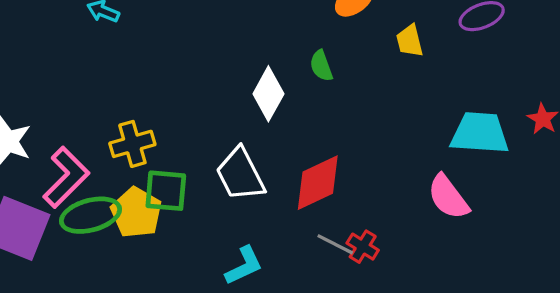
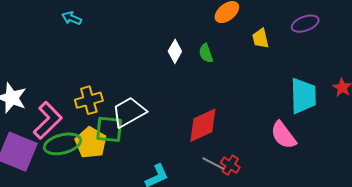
white diamond: (268, 94) -> (175, 51), moved, size x0.7
cyan trapezoid: (480, 133) -> (303, 96), turned 84
white trapezoid: (240, 174) -> (129, 112), moved, turned 87

